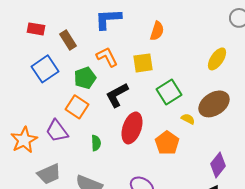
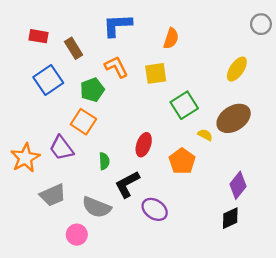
black L-shape: (117, 95) -> (127, 184), moved
red ellipse: (132, 128) -> (144, 145), size x0.7

